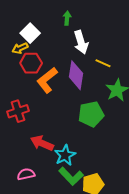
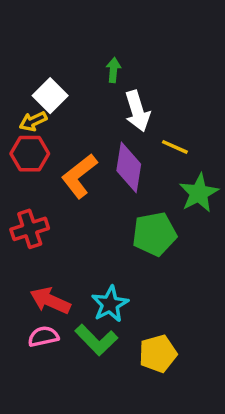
red hexagon: (31, 63) -> (30, 154), moved
red arrow: (42, 143) -> (50, 301), moved
green L-shape: (71, 176) -> (96, 340), moved

